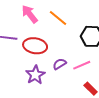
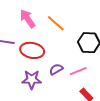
purple star: (35, 75) -> (32, 80), turned 30

